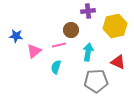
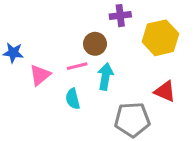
cyan arrow: (88, 52) -> (105, 77), moved
cyan semicircle: (56, 67) -> (73, 99), turned -32

